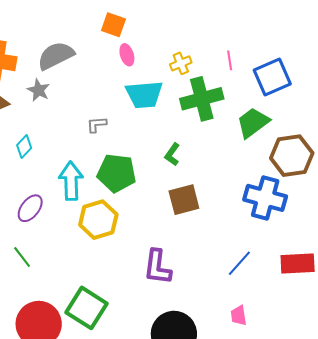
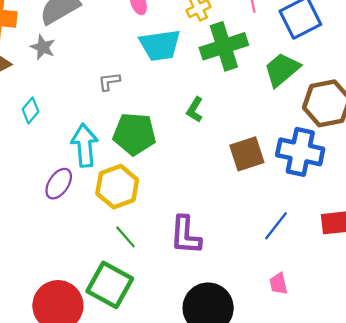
brown square: (184, 200) -> (247, 154), moved
purple ellipse: (30, 208) -> (59, 184), moved
green line: (22, 257) -> (125, 237), moved

